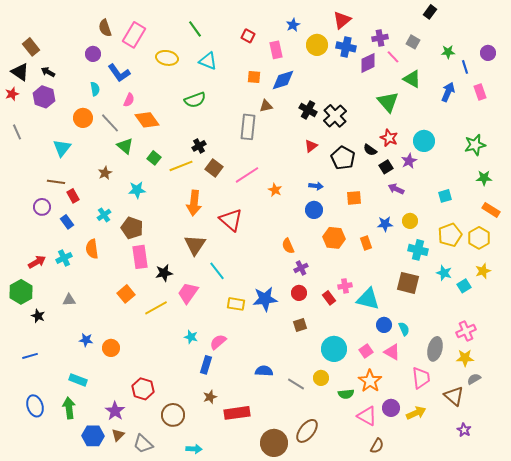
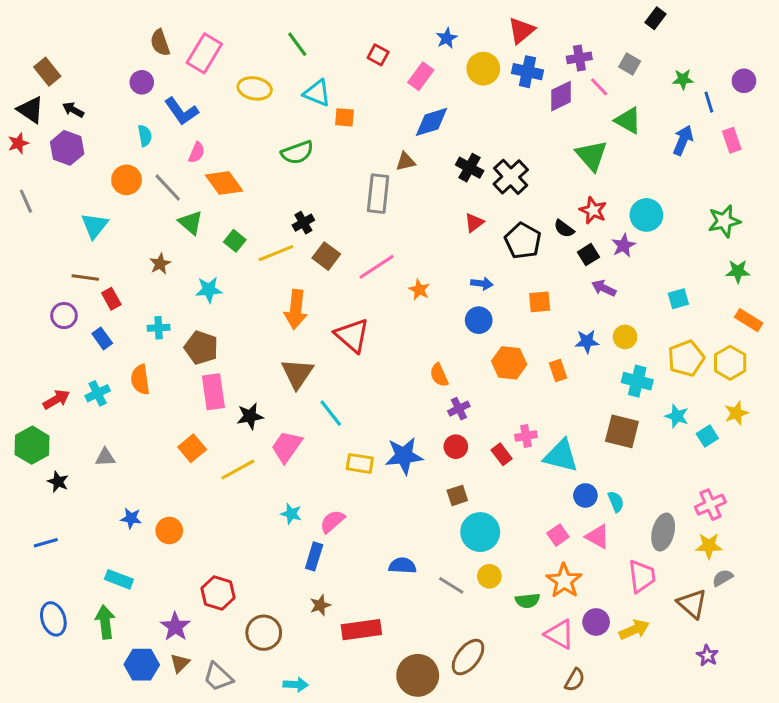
pink rectangle: (276, 50) -> (421, 76), turned 48
orange square: (254, 77) -> (345, 117), moved
cyan cross: (104, 215) -> (159, 328), turned 32
cyan circle: (334, 349) -> (480, 532), moved

